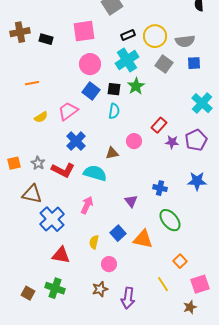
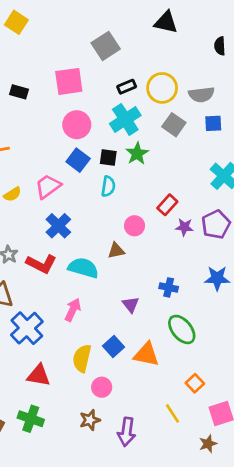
brown triangle: (112, 153) -> (116, 251), moved
yellow semicircle: (94, 242) -> (82, 358), size x1.5

